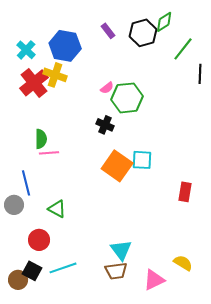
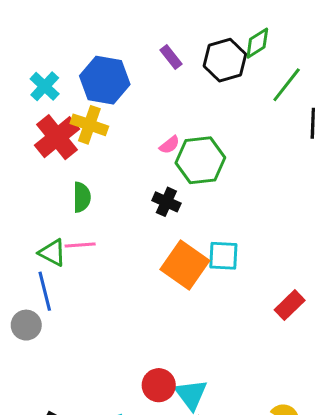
green semicircle: (41, 139) -> (82, 197), moved
red rectangle: (185, 192) -> (290, 305), turned 36
green triangle: (57, 209) -> (52, 253), moved
red circle: (39, 240) -> (159, 385), moved

